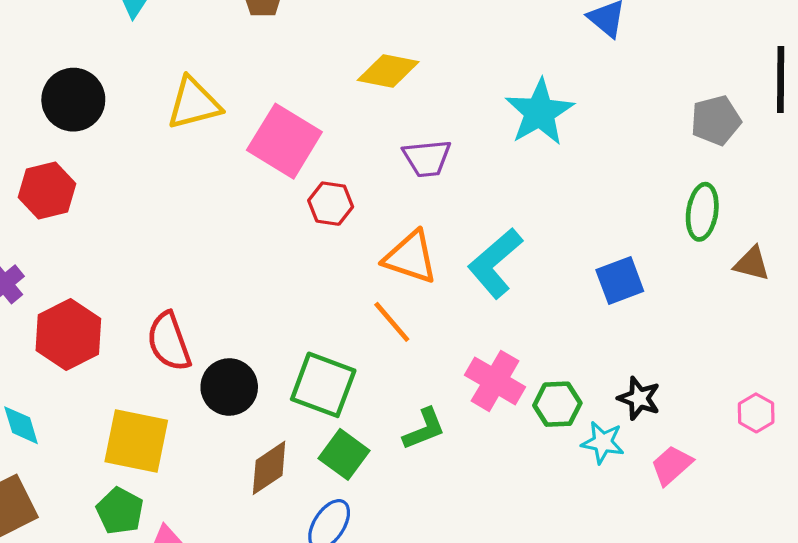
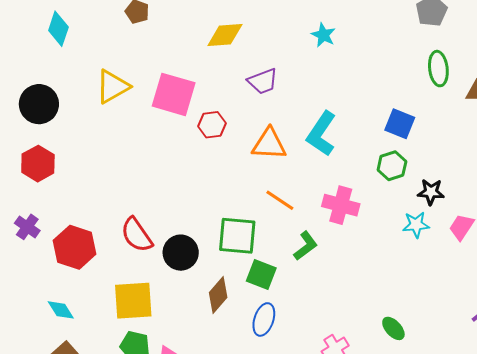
cyan star: (539, 112) -> (323, 35), size x0.6
blue square: (620, 281) -> (400, 124), turned -32
orange line: (392, 322) -> (280, 200), moved
green hexagon: (557, 404) -> (392, 166), moved

